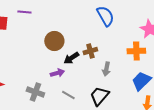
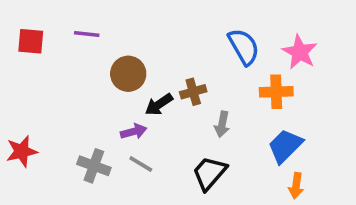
purple line: (24, 12) -> (87, 34), moved
blue semicircle: (105, 16) -> (244, 47), moved
gray line: (68, 95) -> (141, 164), moved

